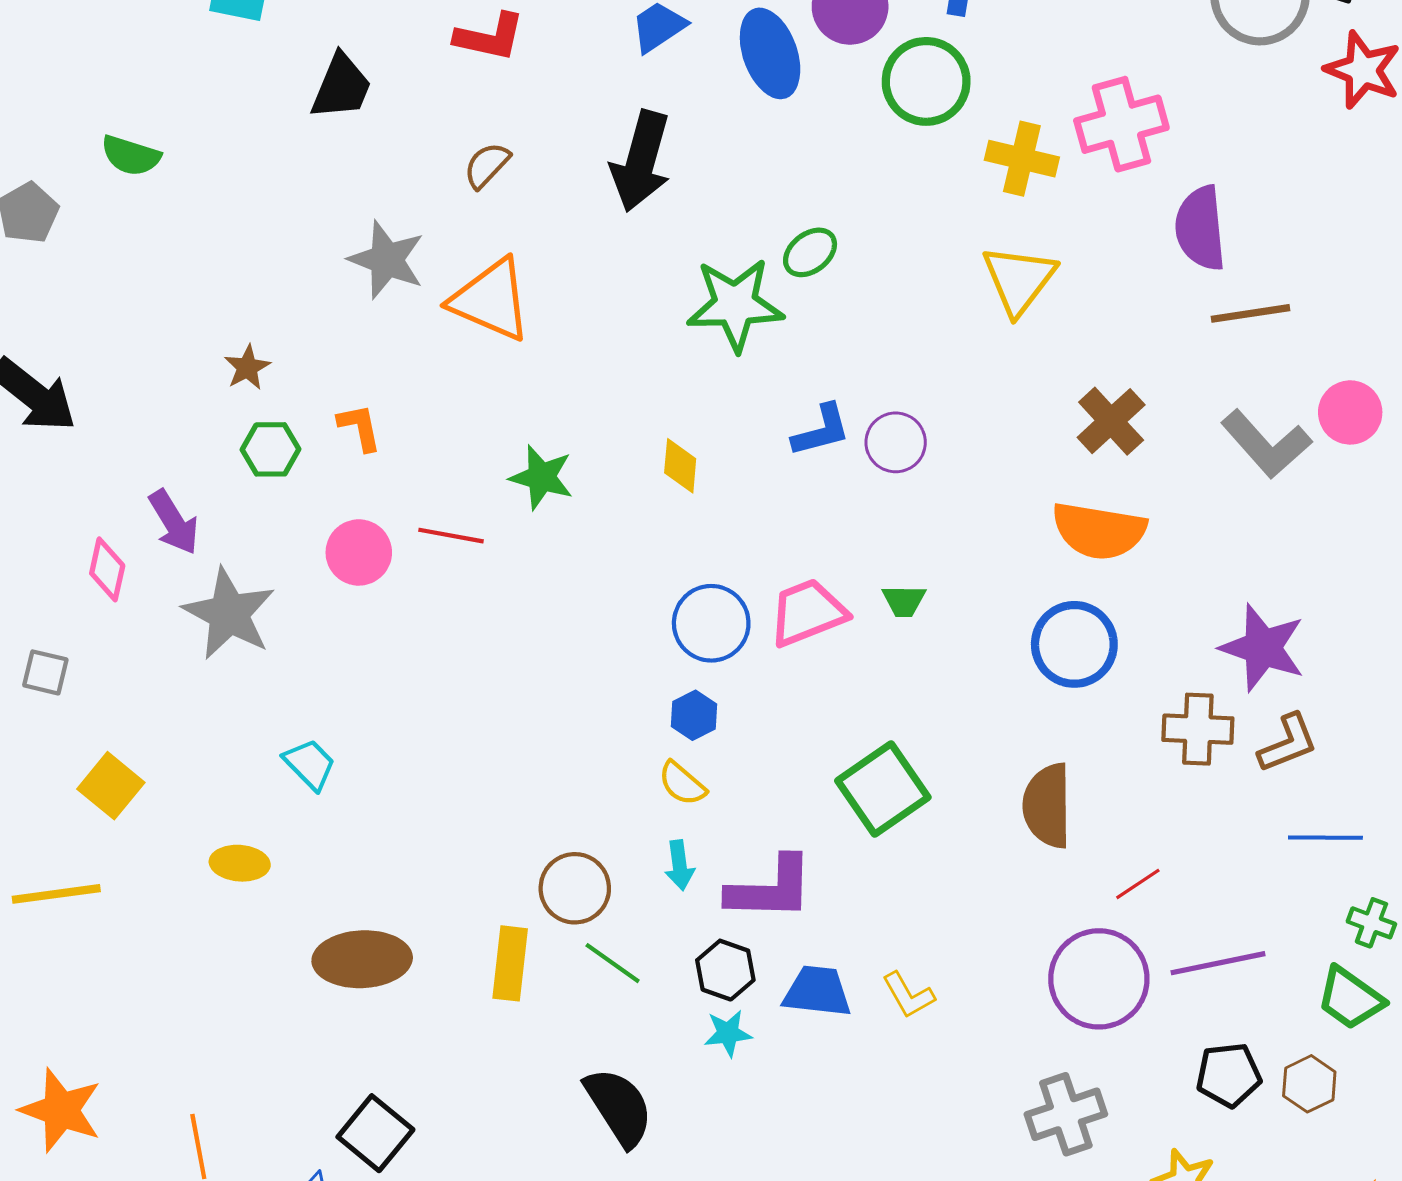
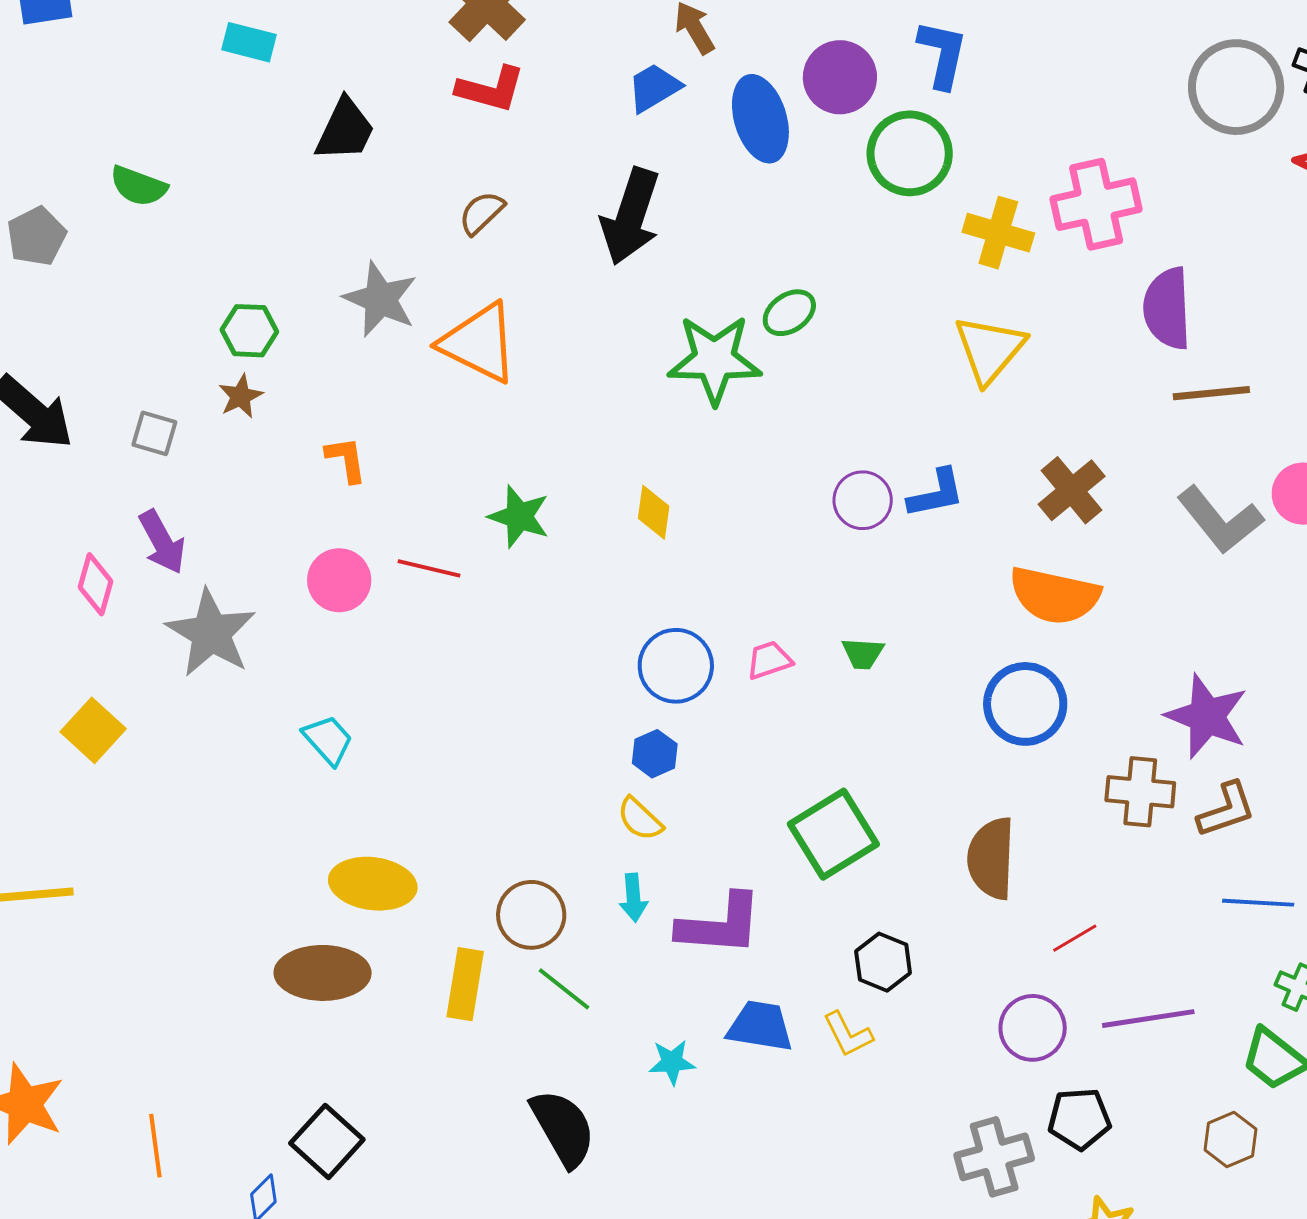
blue L-shape: (821, 430) -> (936, 493), moved
green hexagon: (271, 449) -> (249, 331), moved
pink trapezoid: (808, 613) -> (769, 660), size x0.6
gray square: (45, 672) -> (154, 433), moved
cyan trapezoid: (310, 764) -> (328, 740), moved
yellow square: (111, 786) -> (93, 730), moved
yellow ellipse: (240, 863) -> (373, 884), moved, size x1.5
black hexagon: (725, 970) -> (883, 962), moved
purple circle: (1099, 979) -> (1033, 1028), size x0.7
black pentagon: (1229, 1075) -> (1079, 1119), moved

